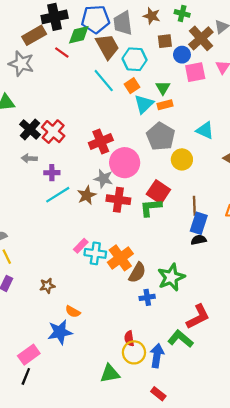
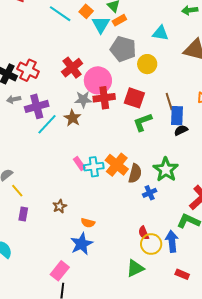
purple cross: (52, 173) -> (37, 106), size x1.6
red cross: (118, 200) -> (104, 98), moved
green L-shape: (151, 208) -> (143, 122), moved
pink rectangle: (81, 246) -> (79, 163), turned -64

